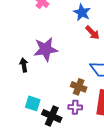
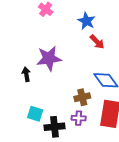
brown cross: (79, 87) -> (82, 97), turned -35
black cross: (52, 116) -> (54, 127), turned -30

